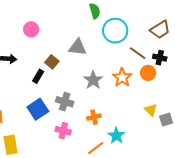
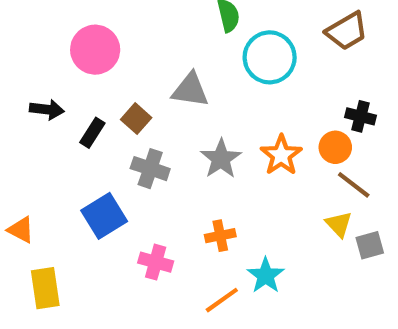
pink circle: (31, 29) -> (95, 50), size x1.5
brown trapezoid: (160, 30) -> (347, 31), moved
brown line: (138, 53) -> (354, 185), moved
black rectangle: (38, 76) -> (92, 133), moved
gray cross: (65, 102) -> (150, 169), moved

